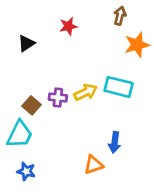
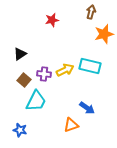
black triangle: (26, 43) -> (20, 54), moved
cyan trapezoid: (20, 134) -> (36, 101), moved
blue arrow: (115, 142) -> (87, 108), turned -63

